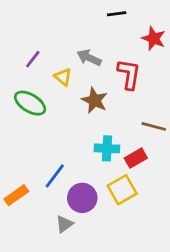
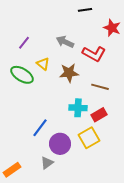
red L-shape: (129, 74) -> (94, 54), turned 110
yellow triangle: (63, 77) -> (43, 64), moved
brown star: (95, 100) -> (69, 73), turned -30
brown line: (154, 126) -> (100, 87), moved
orange rectangle: (16, 195) -> (12, 170), moved

